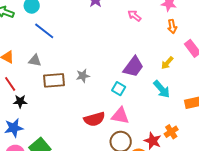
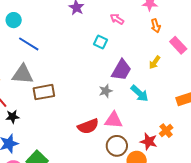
gray triangle: (35, 60) -> (23, 74), size x1.6
gray star: (83, 76) -> (106, 91), moved
cyan square: (119, 89) -> (100, 42), moved
cyan arrow: (162, 89) -> (140, 93), moved

